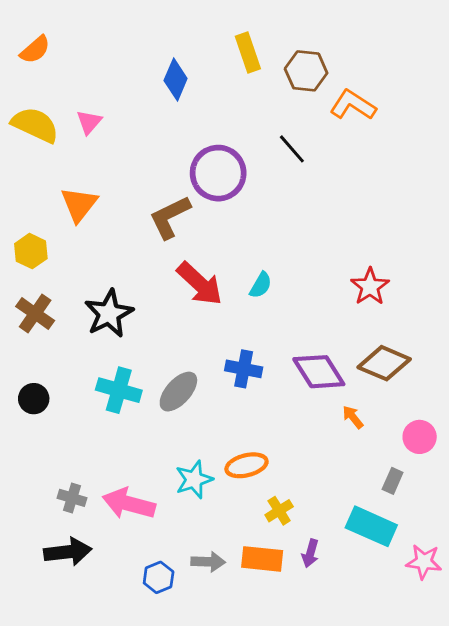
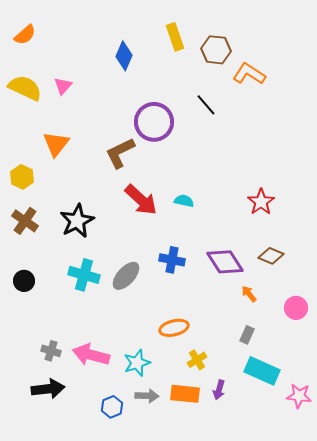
cyan semicircle: (261, 285) -> (184, 201), turned -108
brown diamond: (384, 363) -> (271, 256), size x0.7
cyan star: (194, 479) -> (137, 363), moved
gray rectangle: (393, 481) -> (247, 335), moved

